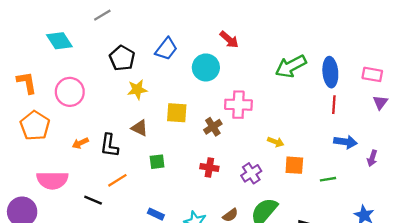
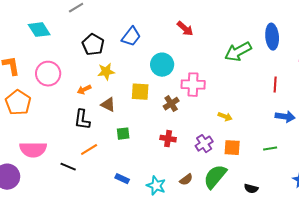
cyan circle: (206, 67) -> (162, 65), moved
blue ellipse: (330, 72) -> (272, 37), moved
orange arrow: (80, 143) -> (84, 90), moved
orange square: (294, 165) -> (232, 148), moved

